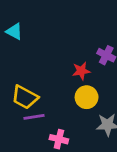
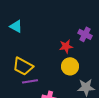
cyan triangle: (14, 32) -> (16, 26), moved

